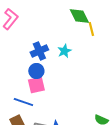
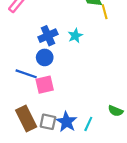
pink square: (36, 85) -> (45, 85), moved
blue line: (23, 102) -> (26, 74), moved

